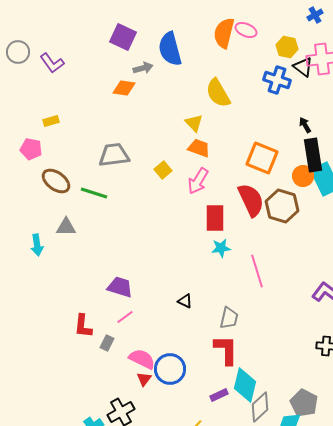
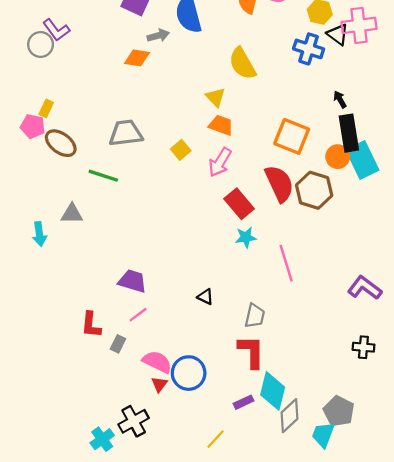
gray circle: (18, 52) -> (41, 44), moved
yellow rectangle: (51, 121) -> (46, 108), moved, turned -49
brown ellipse: (56, 181) -> (61, 143), moved
red rectangle: (215, 218) -> (239, 204), turned -40

